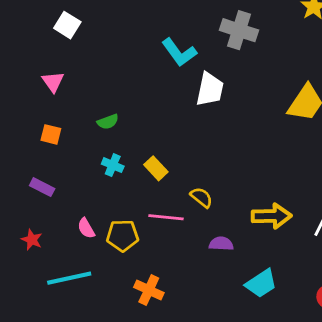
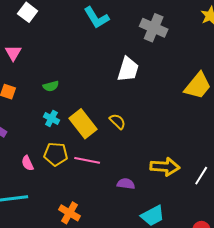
cyan L-shape: (179, 52) -> (96, 18), moved
yellow rectangle: (156, 168) -> (83, 124), size x1.6
yellow semicircle: (202, 197) -> (117, 121), moved
yellow pentagon: (123, 236) -> (56, 154), moved

